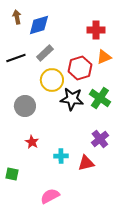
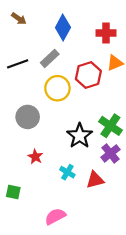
brown arrow: (17, 17) -> (19, 19), turned 136
blue diamond: (39, 25) -> (63, 27), moved, turned -45
green cross: (100, 98) -> (110, 126), moved
black star: (72, 99) -> (80, 136), moved, turned 30
cyan cross: (61, 156) -> (67, 172), turned 32

